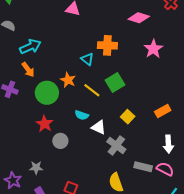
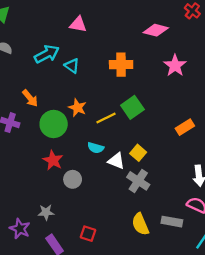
cyan arrow: (30, 47) -> (47, 54), moved
cyan triangle: (87, 59) -> (72, 66), moved
yellow line: (92, 90) -> (106, 118), turned -60
orange rectangle: (163, 111) -> (185, 127), moved
yellow square: (128, 117) -> (138, 153), moved
gray rectangle: (143, 167) -> (172, 222), moved

